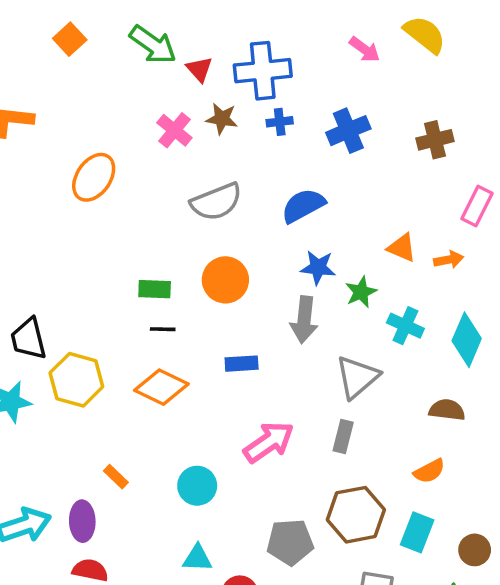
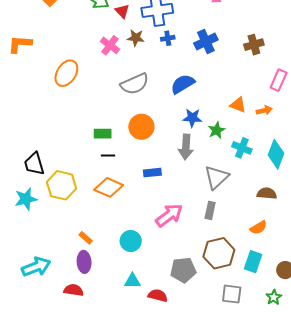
purple ellipse: (82, 521) -> (84, 262), moved

